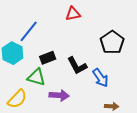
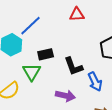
green triangle: (36, 77) -> (32, 72), turned 36
purple arrow: (59, 95) -> (65, 96), moved

